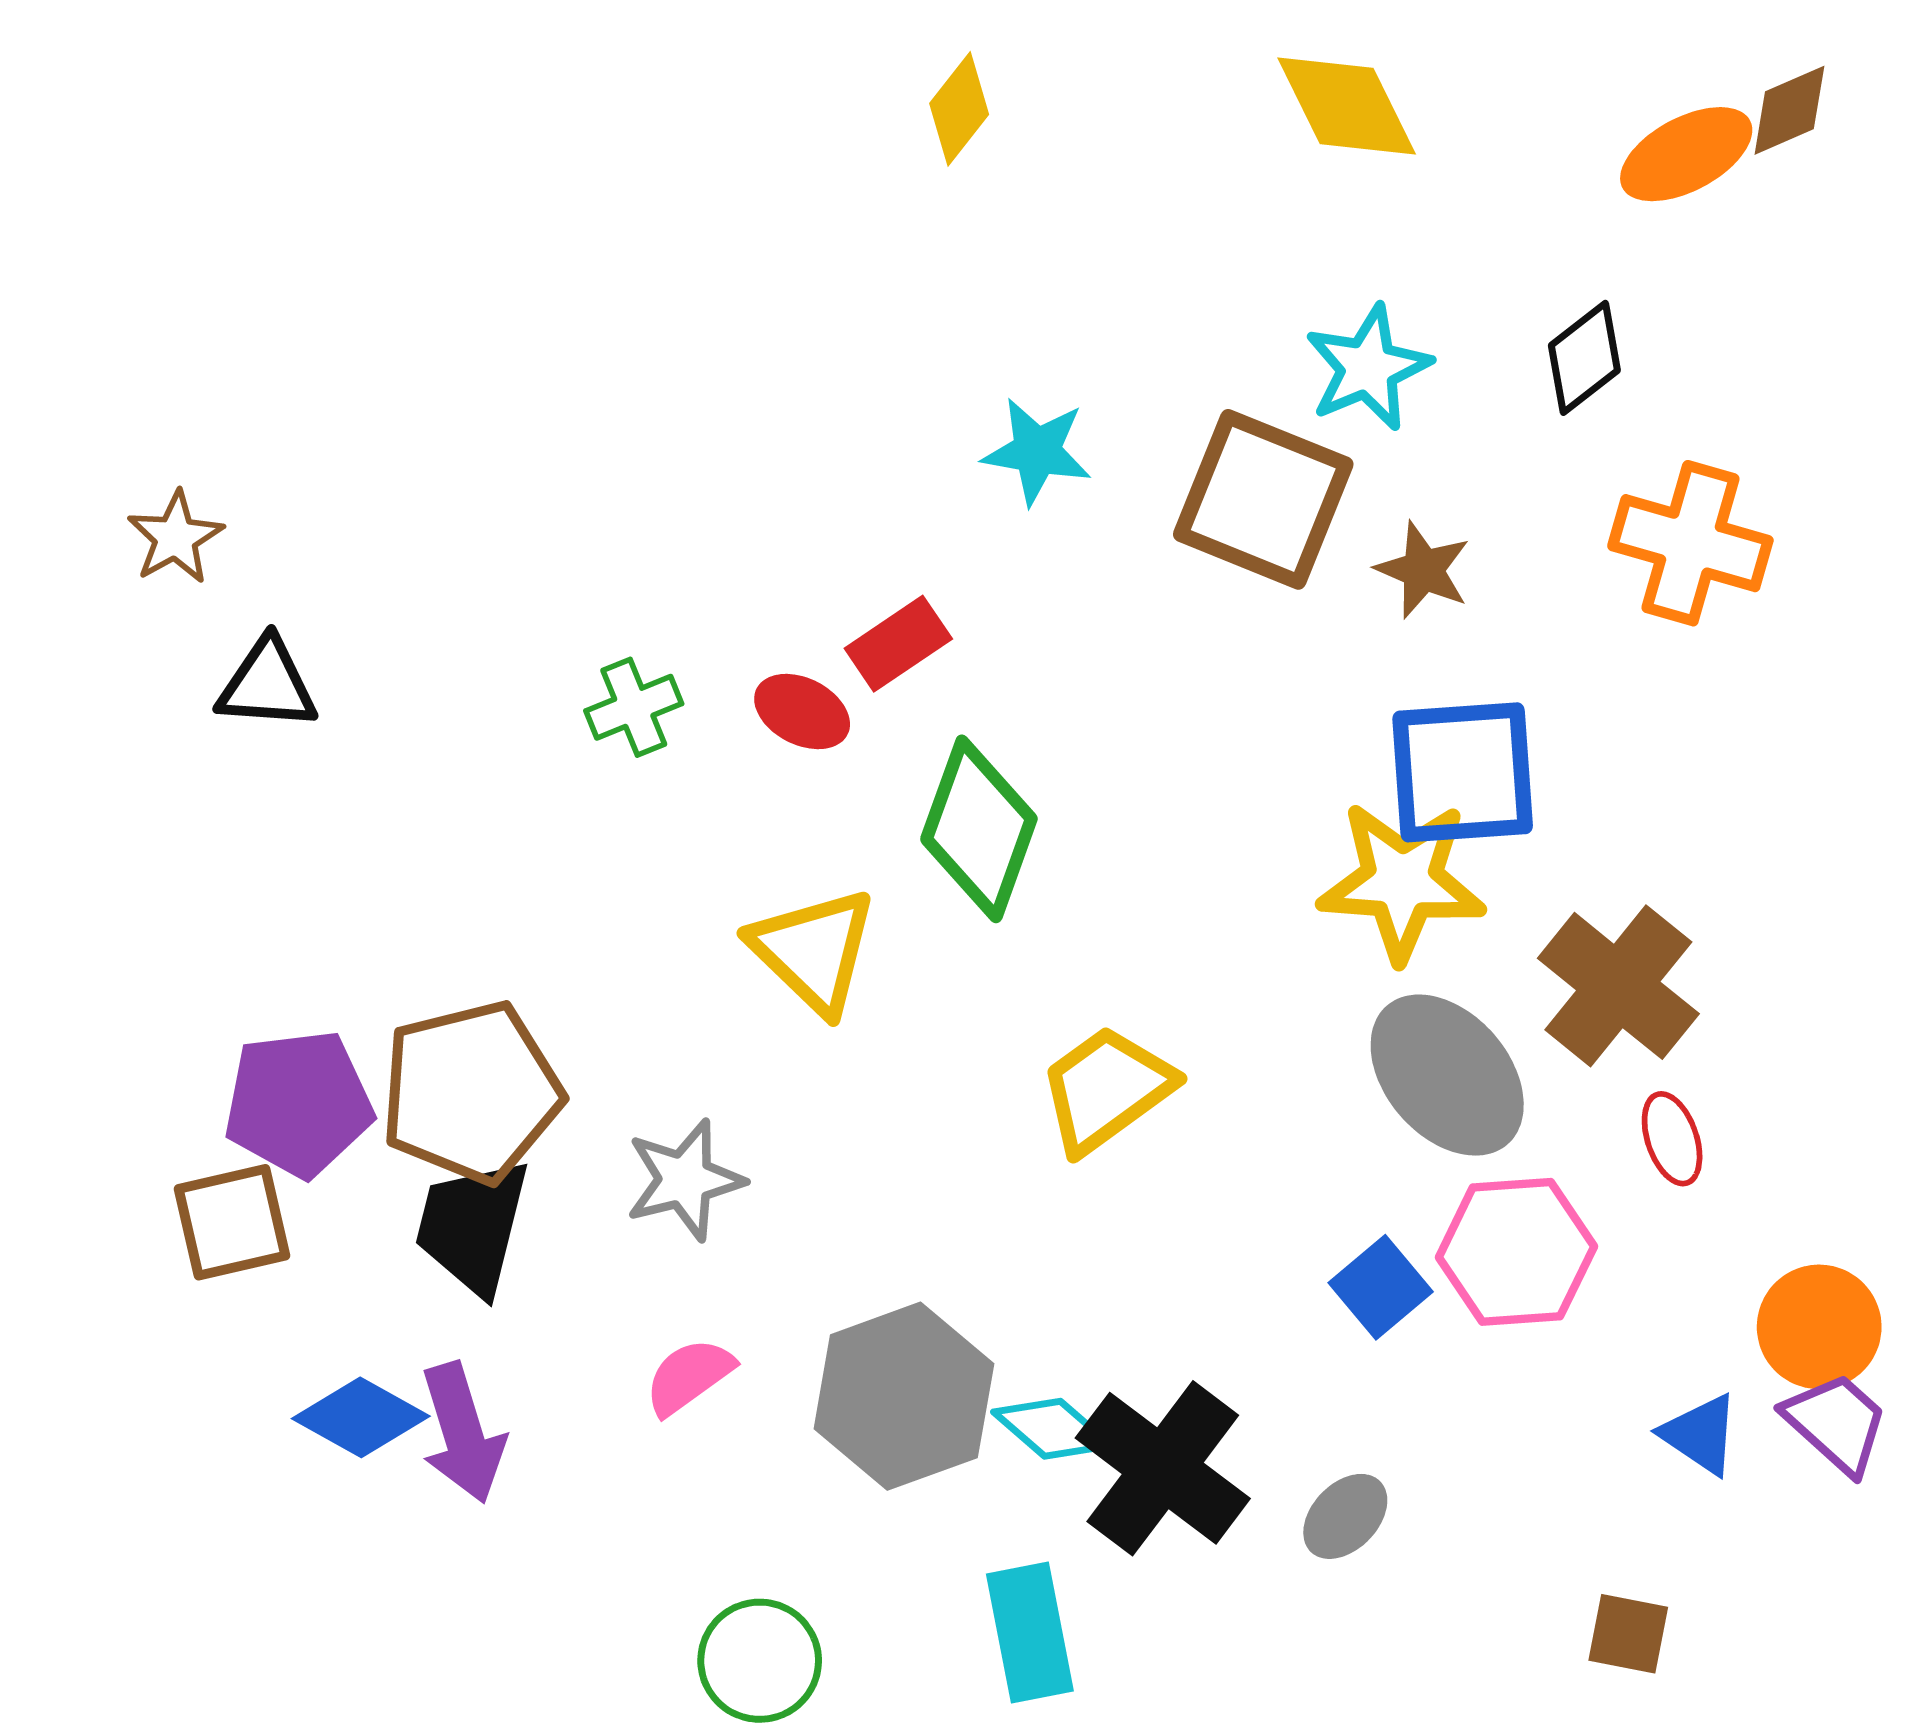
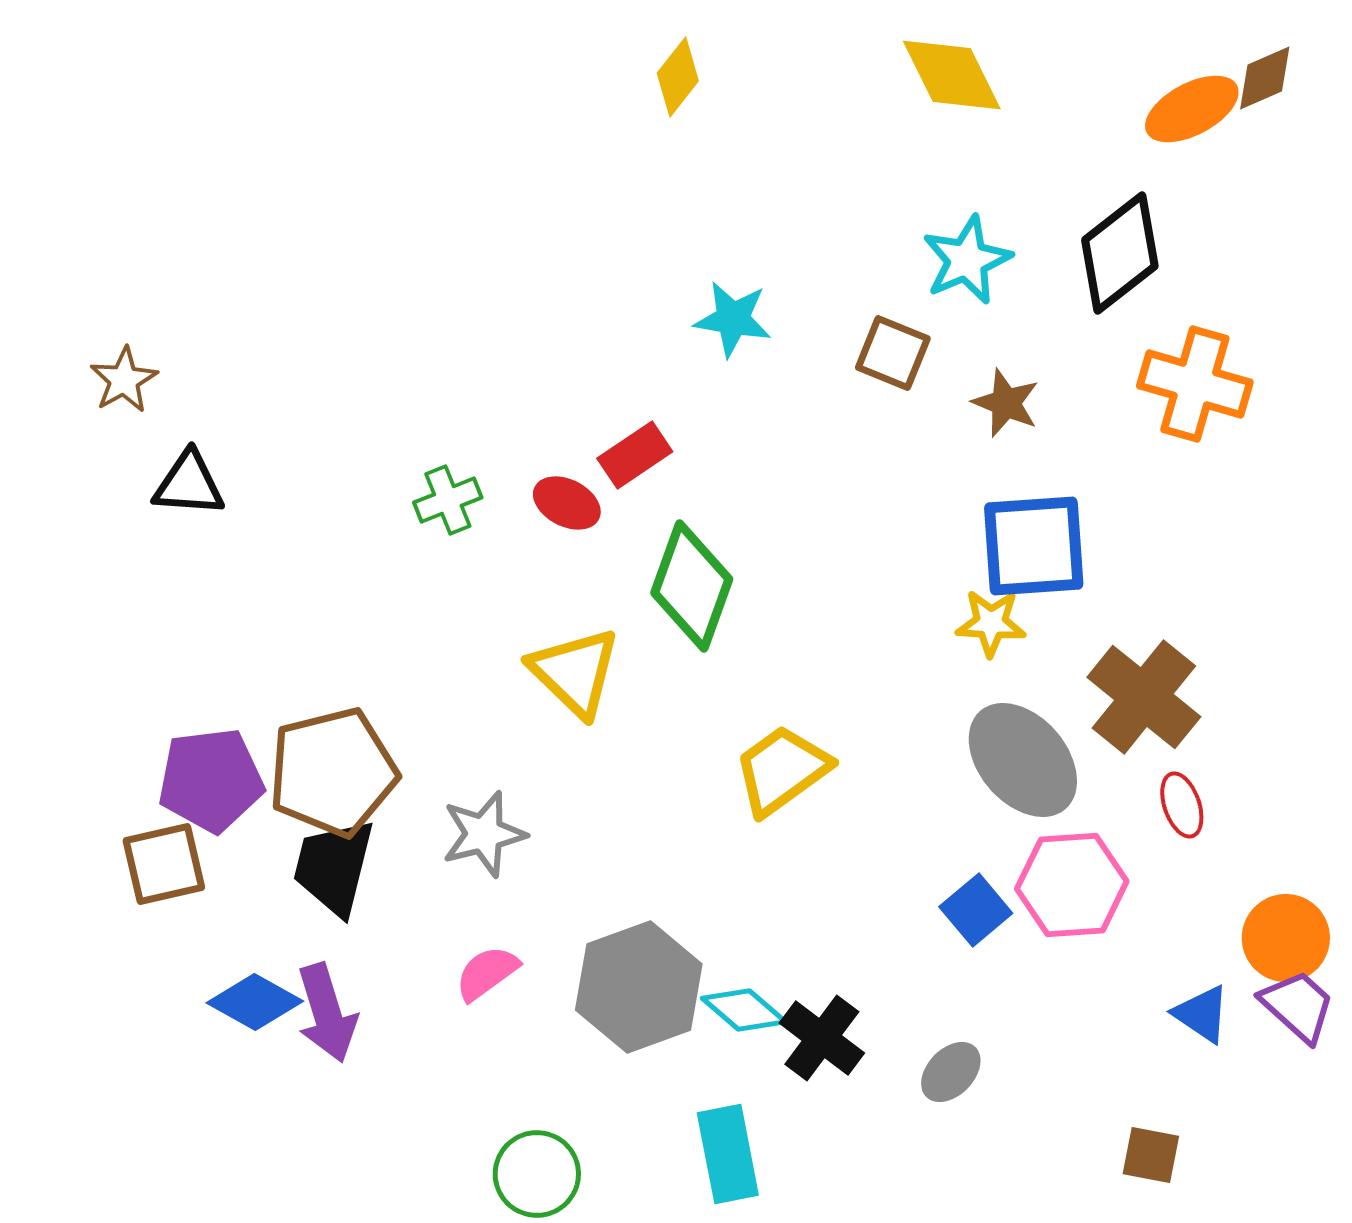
black diamond: (1584, 358) -> (1120, 253), size x1.5
brown square: (1263, 499) -> (893, 353), size x0.6
yellow star: (1402, 881) -> (991, 623), size x0.6
black cross: (1163, 1468) -> (822, 1038), size x0.7

